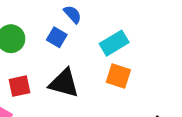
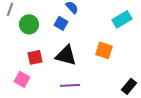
cyan rectangle: (114, 43) -> (122, 19), moved

